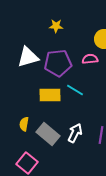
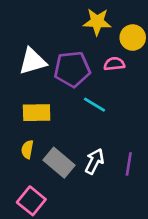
yellow star: (56, 26) -> (97, 22), moved, size x1.5
yellow rectangle: (50, 95) -> (37, 113), moved

